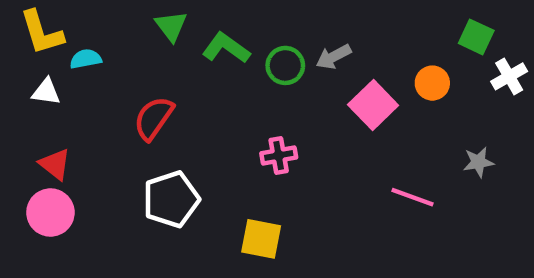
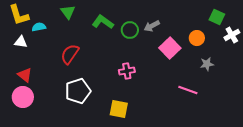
green triangle: (171, 26) -> (68, 12), moved
gray star: (478, 162) -> (207, 64), moved

